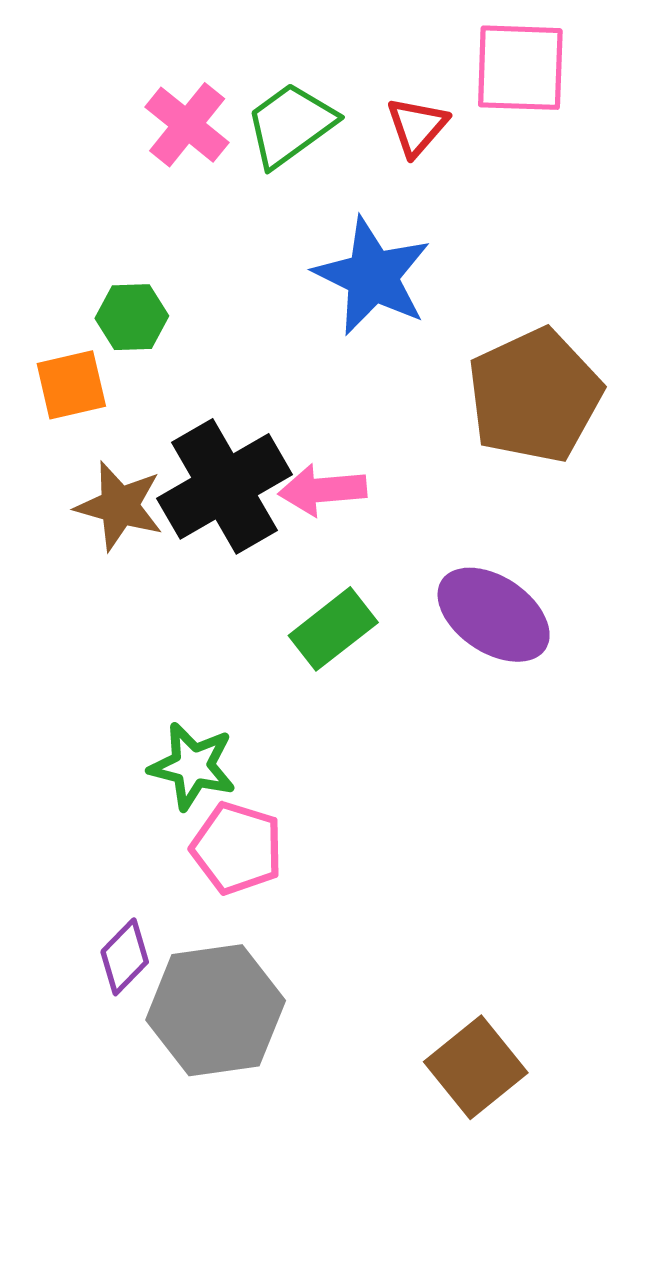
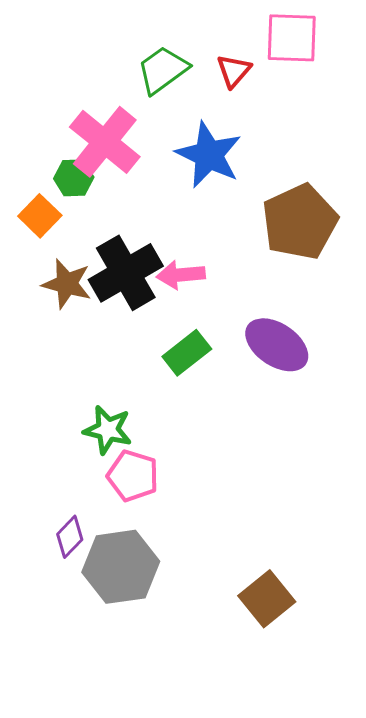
pink cross: (187, 125) -> (105, 142), moved, size x1.5
orange square: (71, 385) -> (40, 216), turned -33

